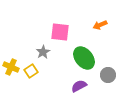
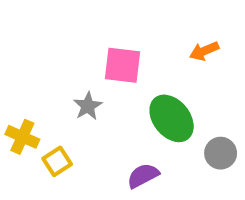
yellow square: (31, 71) -> (57, 161), moved
purple semicircle: (79, 86) -> (143, 176), moved

